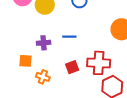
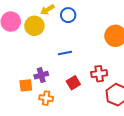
purple cross: (44, 43) -> (41, 75), moved
red cross: (99, 63) -> (99, 74), size x0.7

